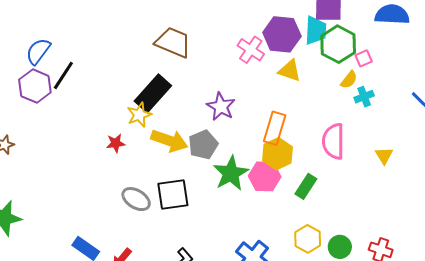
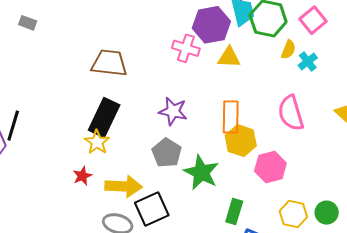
pink square: (364, 58) -> (313, 20), moved, size x1.5
yellow arrow: (169, 141) -> (124, 186), moved
pink hexagon: (265, 176) -> (270, 167), moved
green rectangle: (306, 186) -> (234, 212), moved

